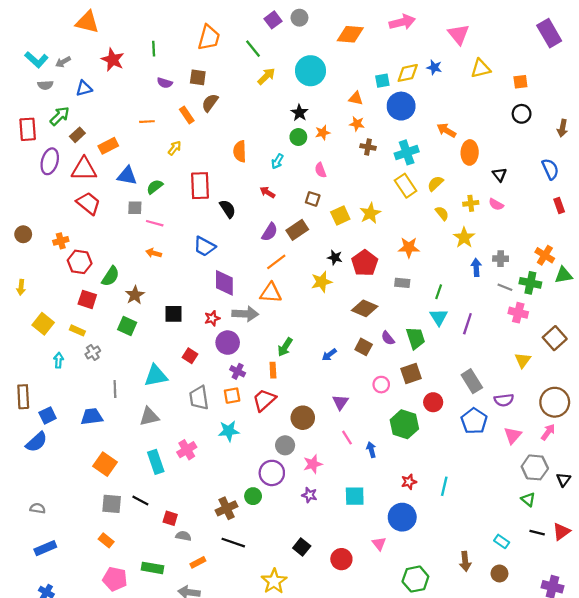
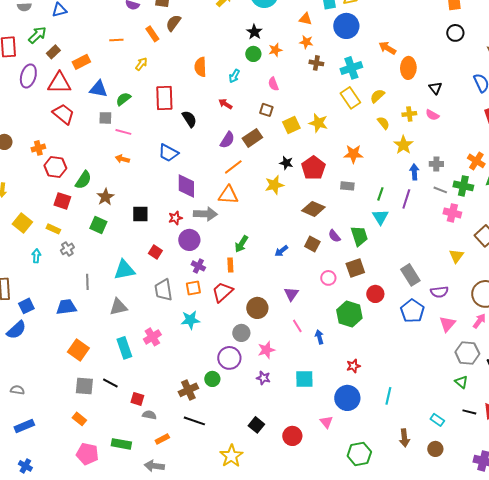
yellow star: (370, 213) -> (318, 123), turned -30
purple line: (467, 324) -> (406, 199), moved
cyan line: (444, 486) -> (388, 396), moved

